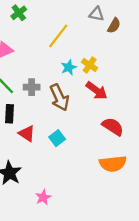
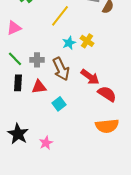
red arrow: (97, 91) -> (90, 77), moved
red triangle: (27, 133) -> (39, 87), moved, turned -42
pink star: (43, 197) -> (46, 143), moved

